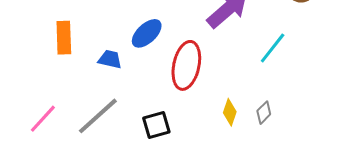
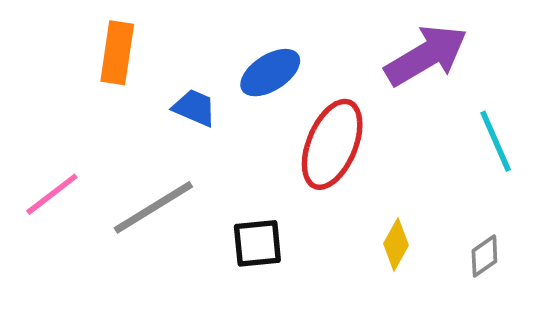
cyan line: (273, 48) -> (496, 141), turned -72
gray diamond: (264, 113) -> (484, 256), moved

